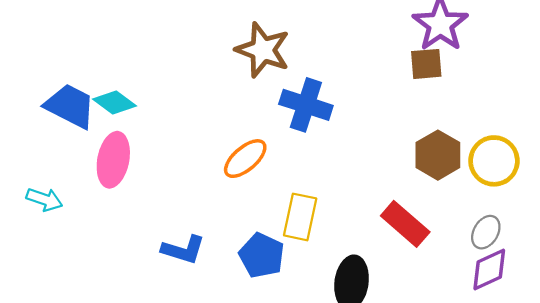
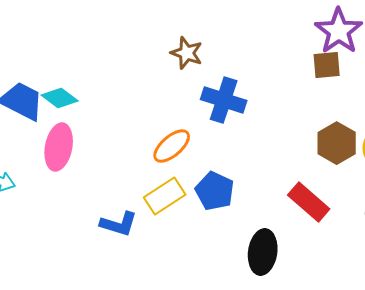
brown star: (263, 50) -> (187, 53), size x0.7
yellow rectangle: (300, 217) -> (165, 196), moved, turned 45
blue pentagon: (262, 255) -> (215, 191), moved

